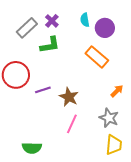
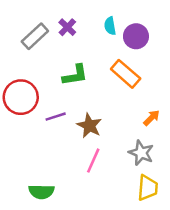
green L-shape: (50, 45) -> (75, 75), moved

